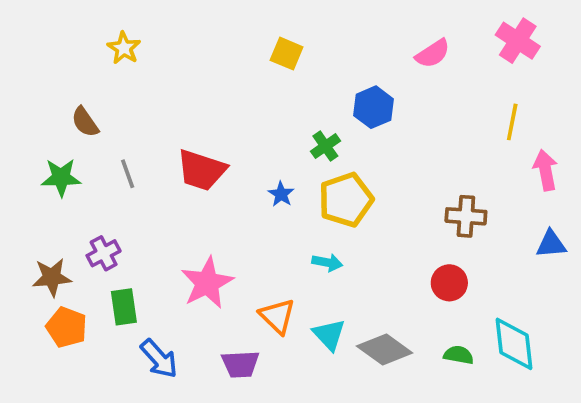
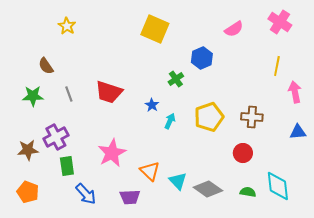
yellow square: (287, 54) -> (155, 29), size x1.6
yellow pentagon: (346, 200) -> (209, 117), moved
purple cross: (104, 253) -> (56, 137), size x1.4
cyan arrow: (327, 263) -> (170, 121), moved, turned -77
orange pentagon: (67, 327) -> (28, 192), moved

